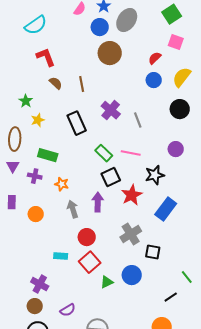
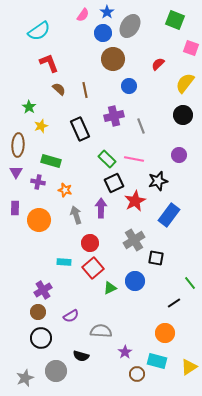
green square: (172, 14) -> (175, 20), turned -36
pink square: (176, 42) -> (191, 48), moved
blue circle: (154, 80) -> (129, 86), moved
purple cross: (111, 110) -> (114, 116), turned 36
orange circle: (36, 214) -> (39, 220), size x1.5
purple cross: (40, 284) -> (43, 290), turned 30

